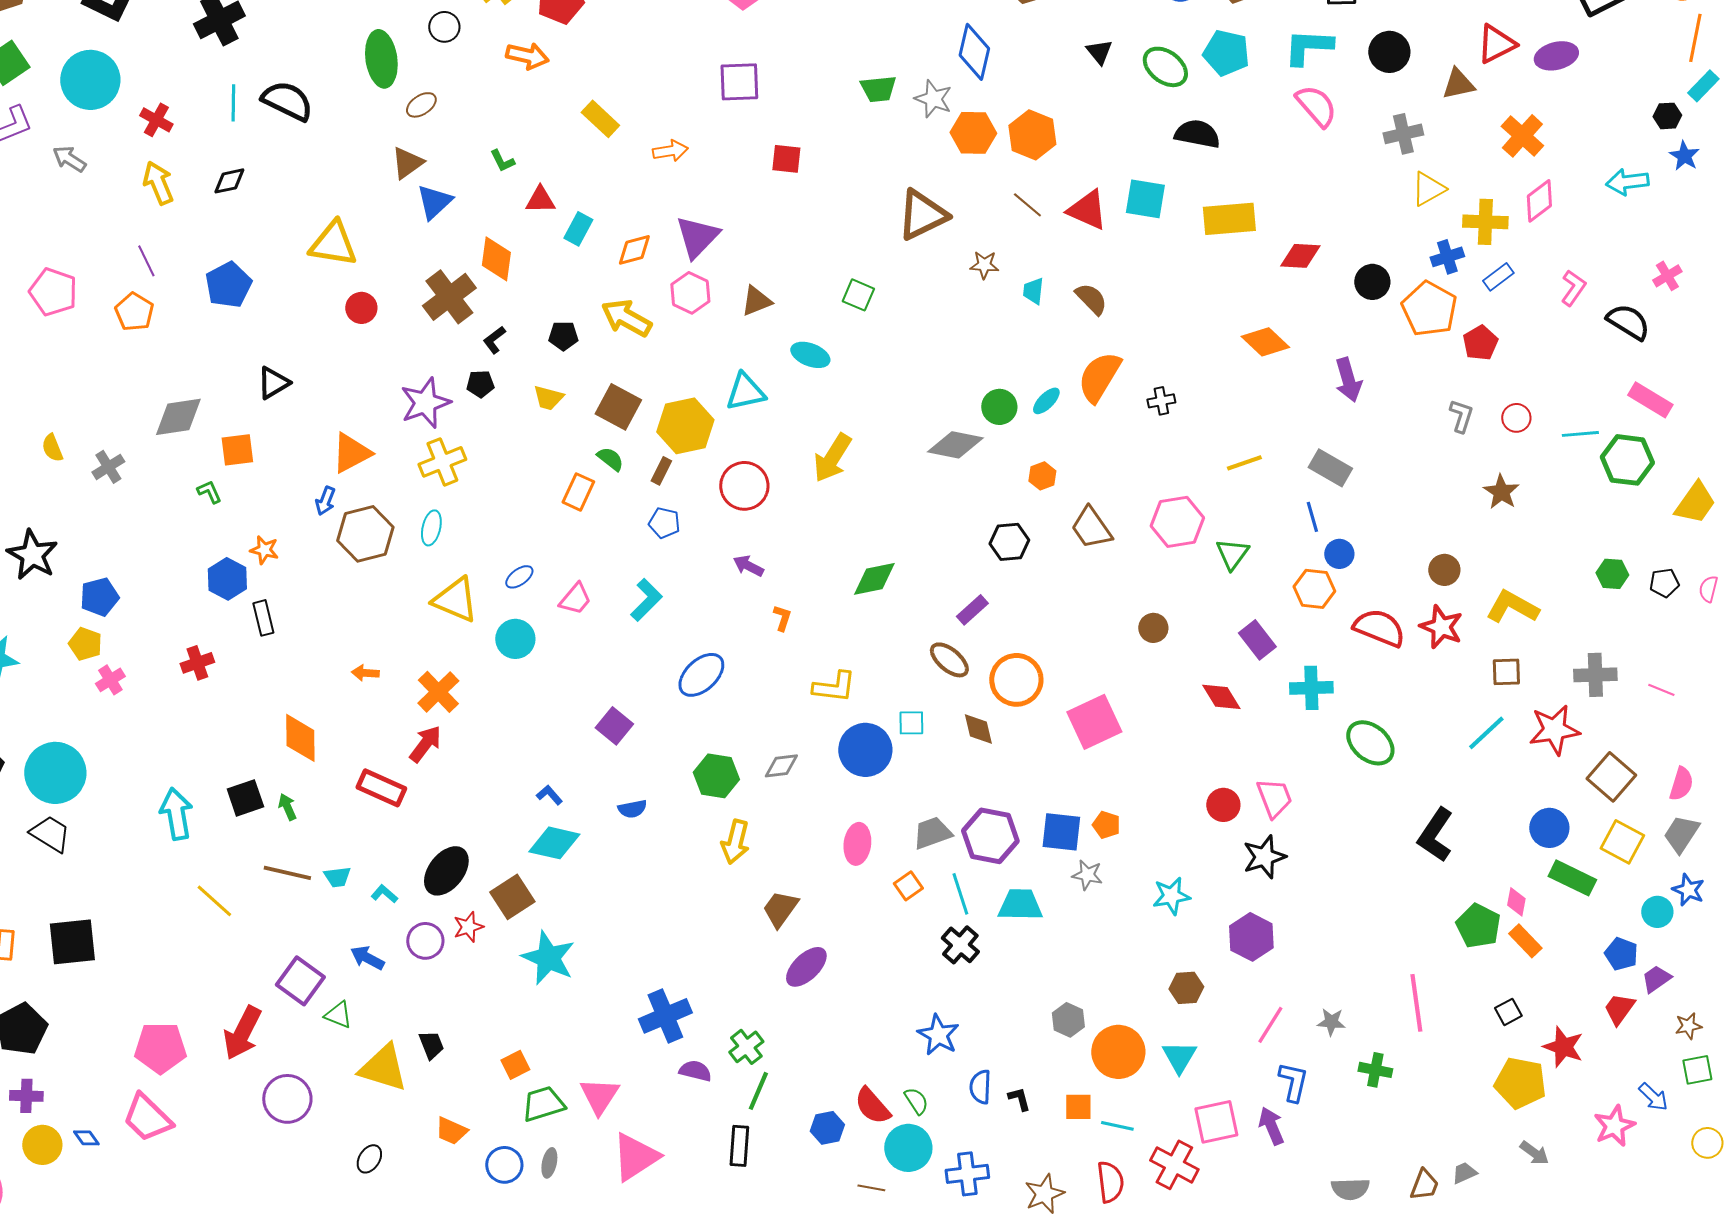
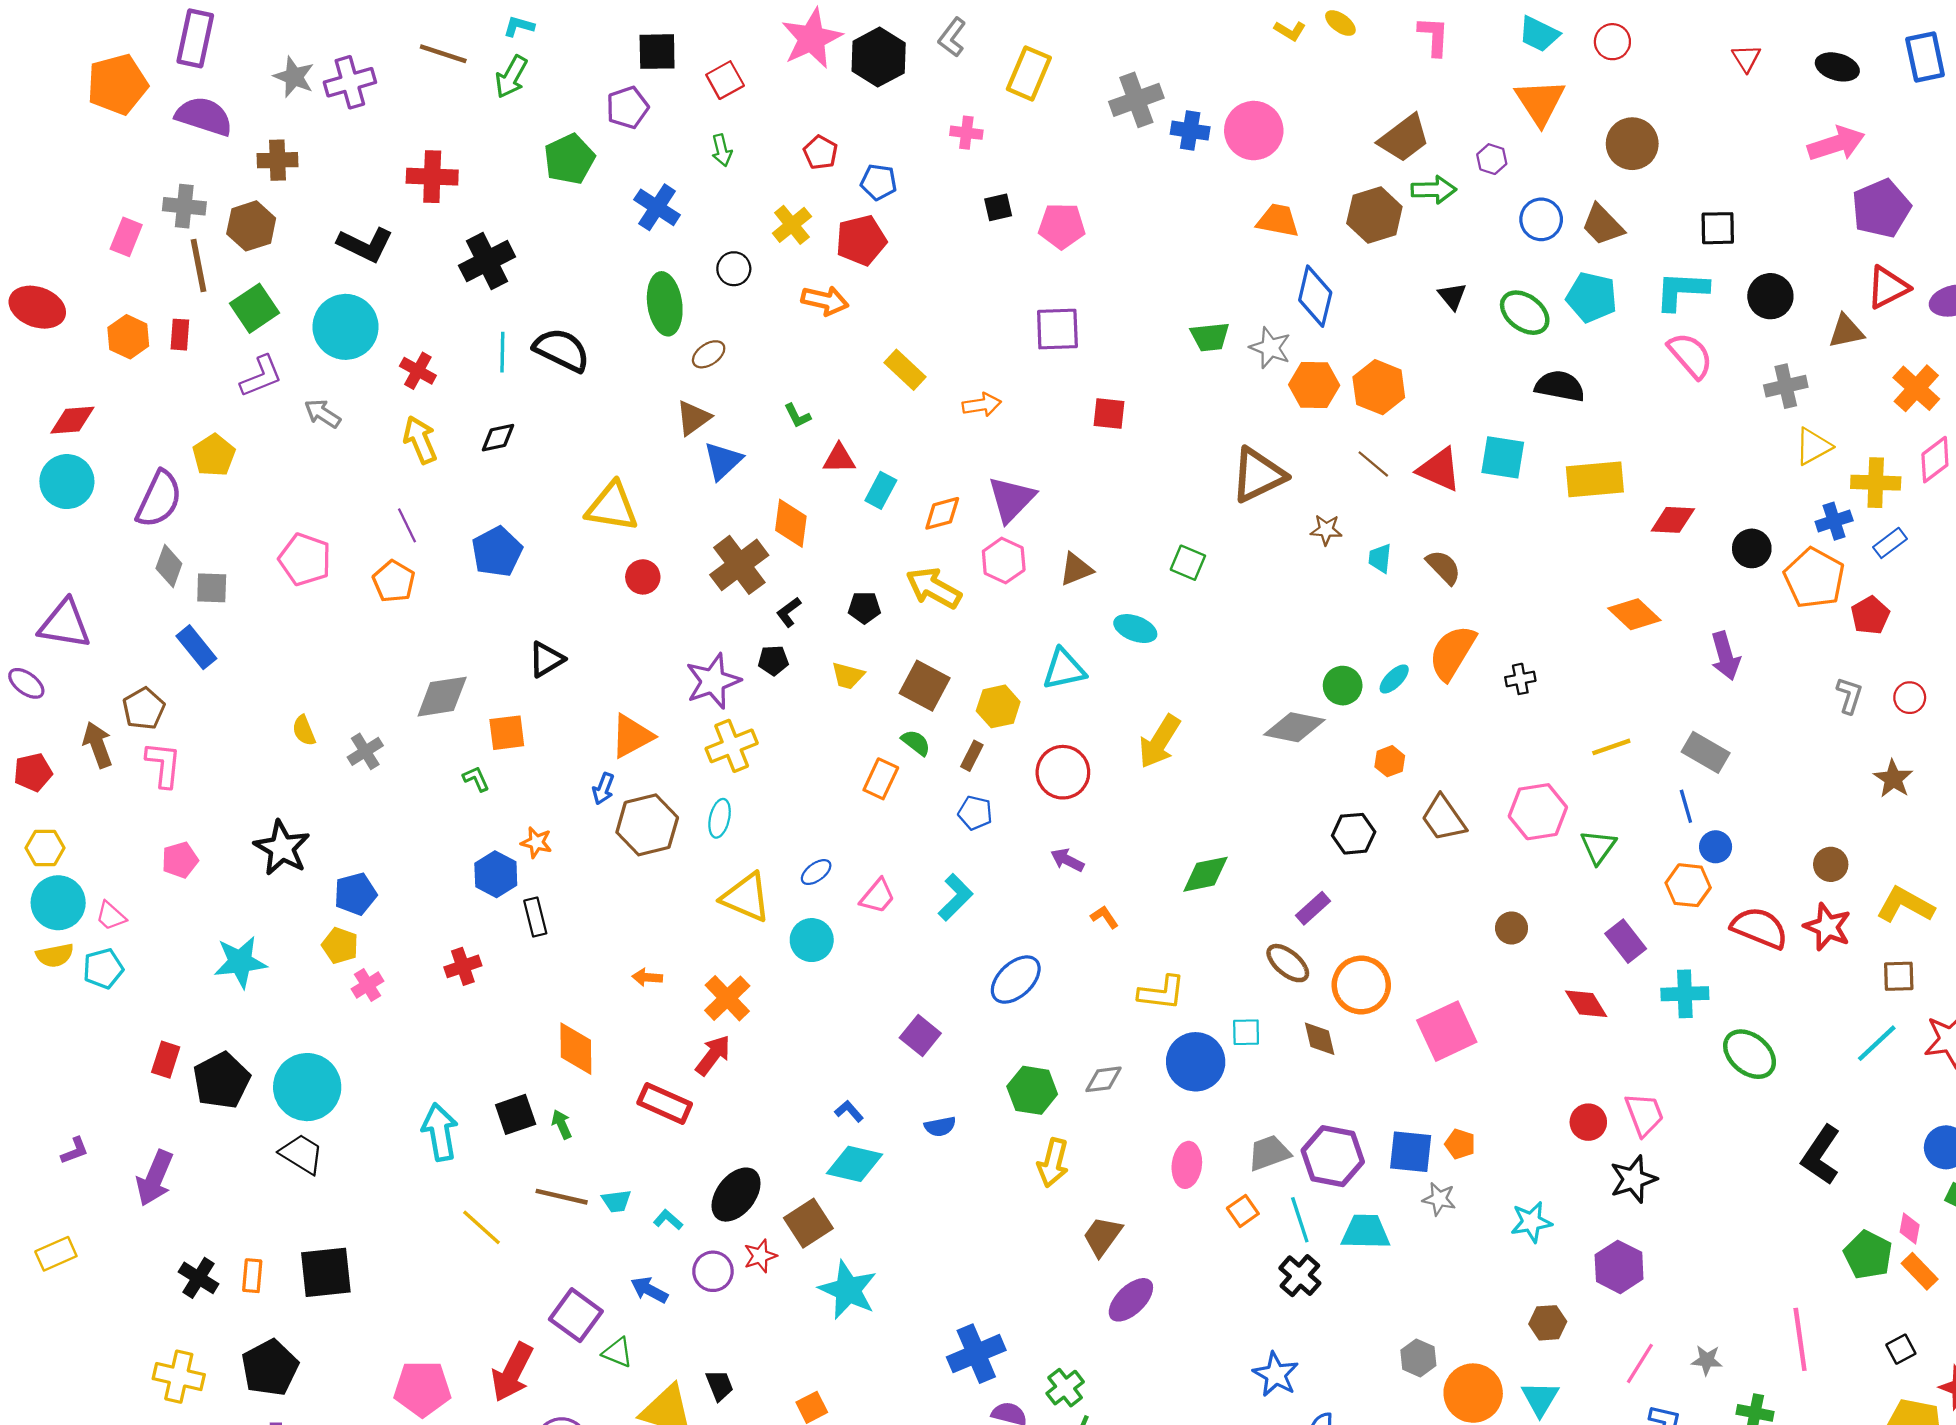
yellow hexagon: (685, 426) -> (998, 706), size x0.7
orange L-shape: (782, 618) -> (1105, 917), turned -52

